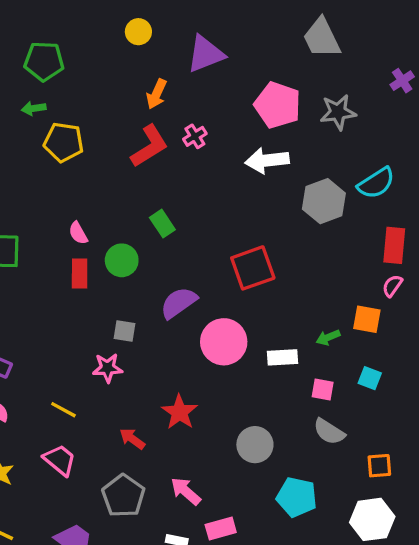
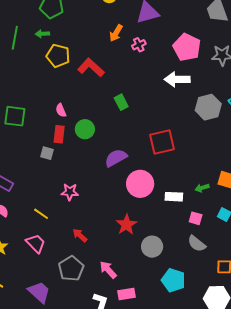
pink cross: (195, 136) -> (139, 45), moved
red L-shape: (149, 146) -> (91, 68), moved, turned -112
green rectangle: (162, 224) -> (121, 102), moved
gray square: (125, 331) -> (47, 153), moved
red star: (179, 412) -> (126, 225), moved

